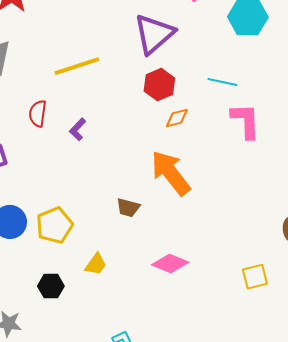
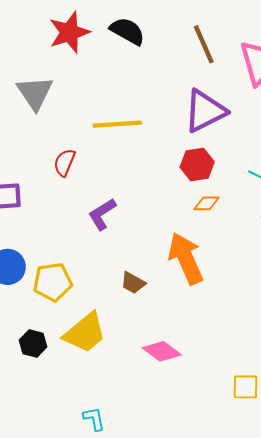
purple L-shape: (78, 129) -> (102, 214), moved, size x1.4
yellow trapezoid: (96, 264) -> (85, 333), size x1.8

